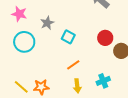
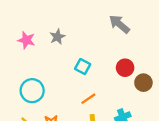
gray star: (47, 23) -> (57, 37), moved
cyan circle: (24, 42) -> (32, 91), moved

